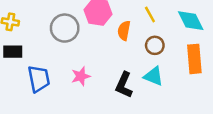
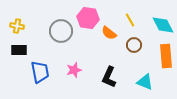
orange semicircle: (124, 31) -> (109, 33), turned -63
cyan triangle: (154, 76) -> (145, 82), moved

